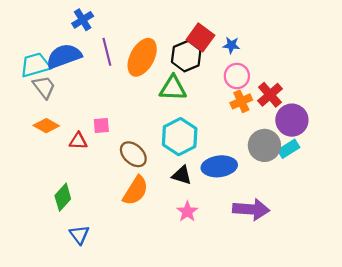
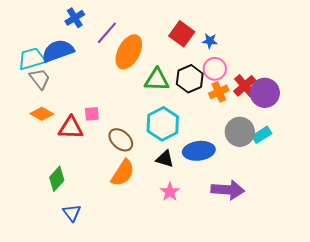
purple line: (107, 52) -> (107, 33), moved, turned 55
black hexagon: (186, 56) -> (190, 79), moved
purple circle: (292, 120) -> (265, 93), moved
red triangle: (78, 141) -> (71, 128), size x1.5

